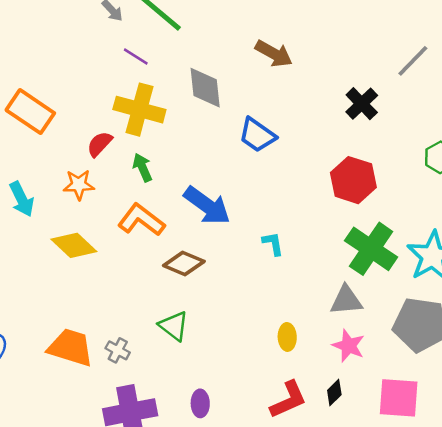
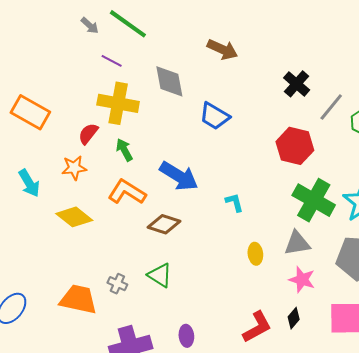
gray line: (413, 61) -> (331, 107), moved
yellow ellipse: (287, 337) -> (255, 254), moved
gray cross: (118, 350) -> (117, 284), moved

